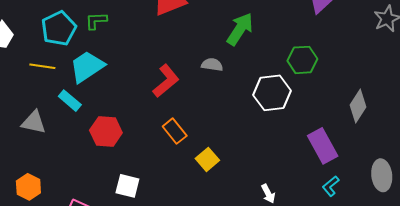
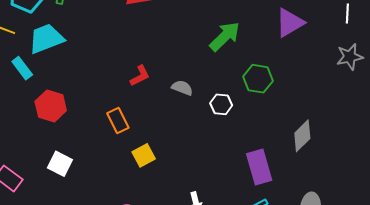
green arrow: (240, 29) -> (225, 36), moved
gray semicircle: (212, 65) -> (182, 88), moved
red L-shape: (166, 81) -> (140, 76), moved, size x0.7
white hexagon: (272, 93) -> (221, 104), size x0.6

